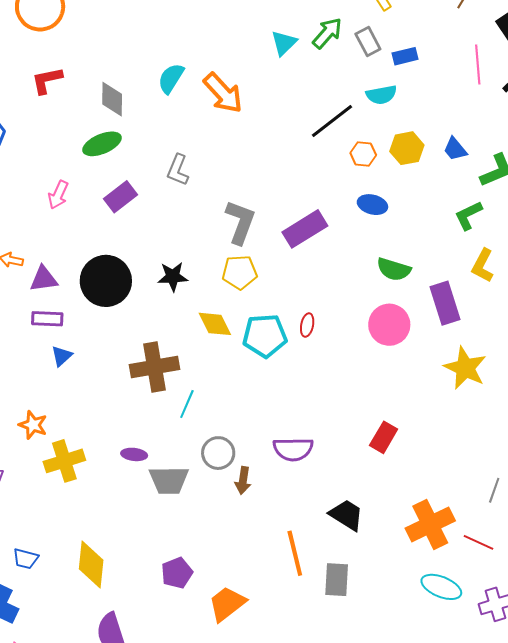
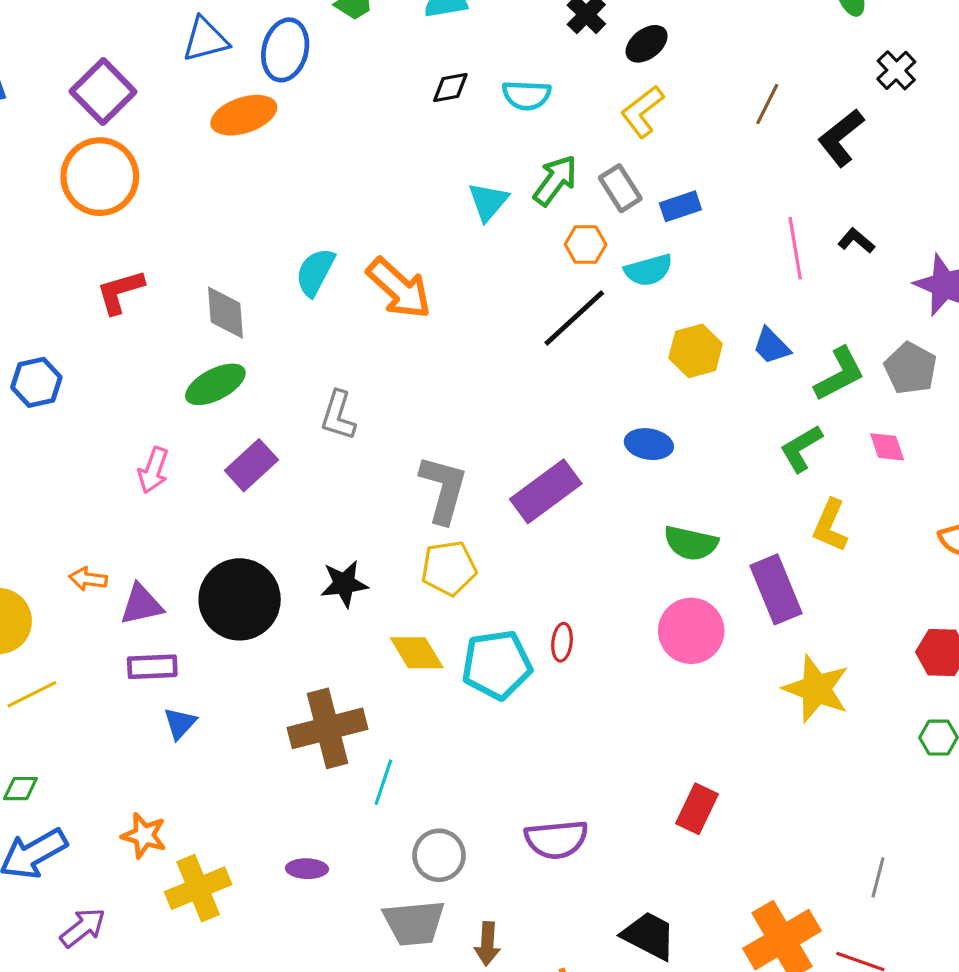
pink line: (478, 64) -> (795, 248), moved
orange hexagon: (363, 154) -> (586, 244), moved
gray trapezoid: (169, 480) -> (414, 923), moved
brown arrow: (243, 480) -> (487, 944), moved

